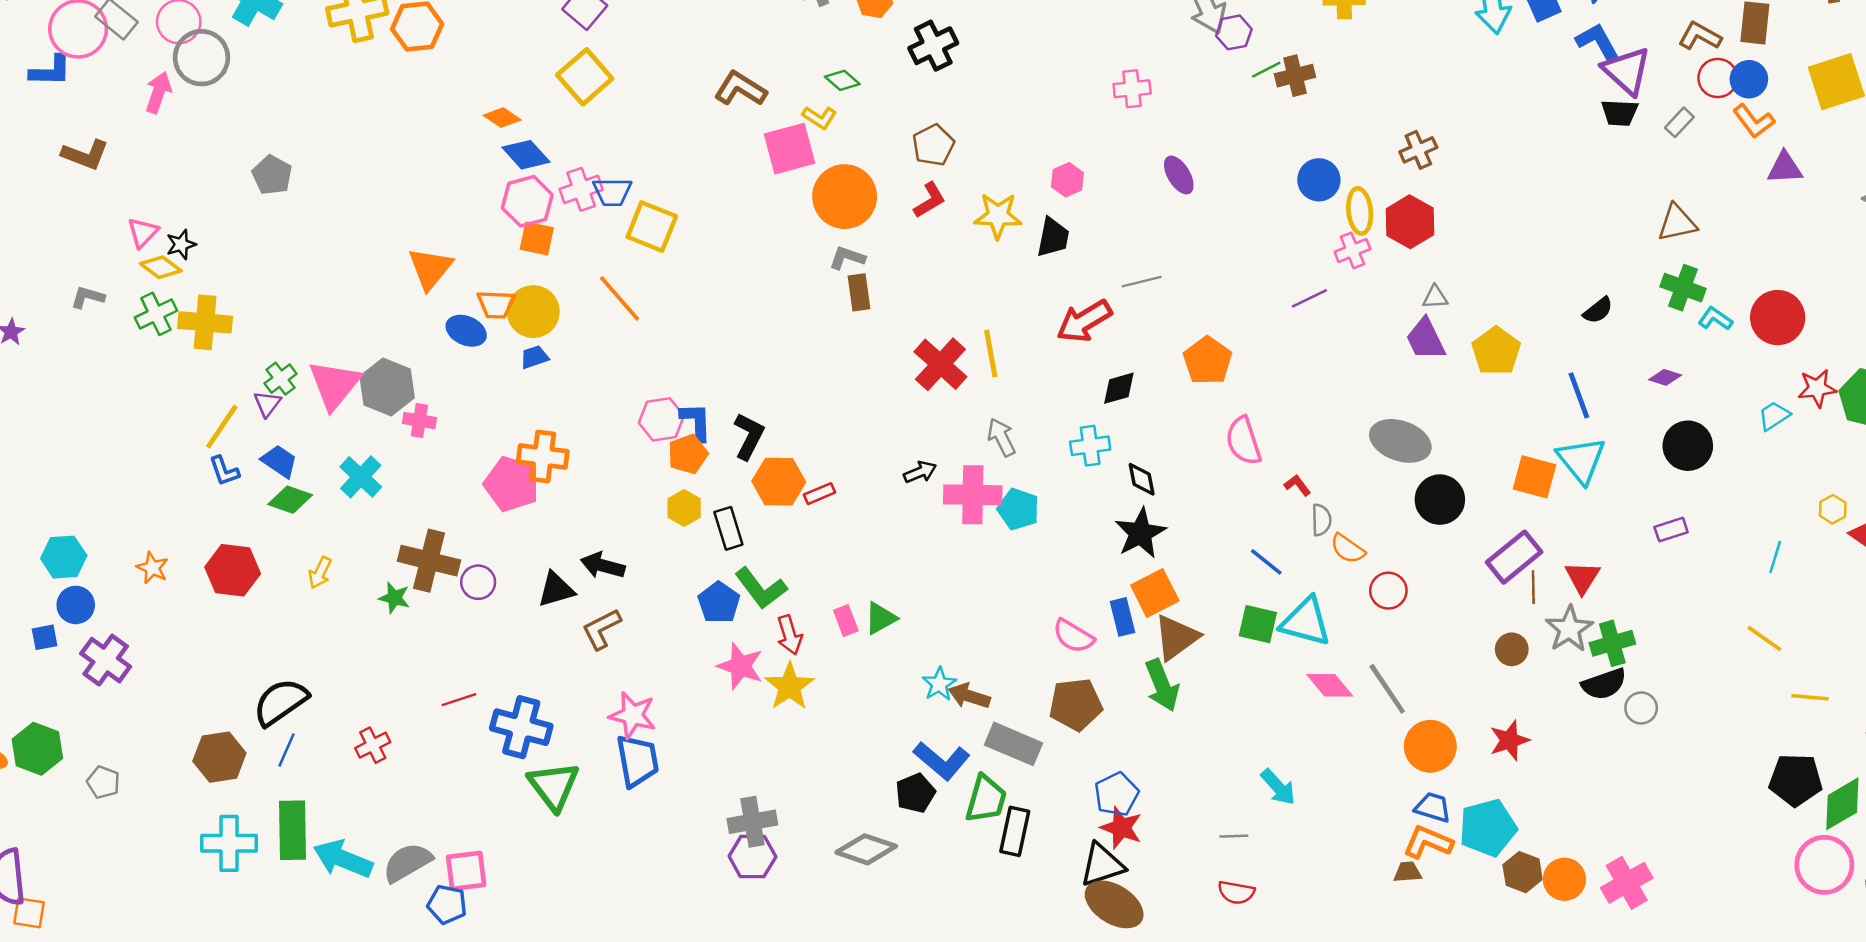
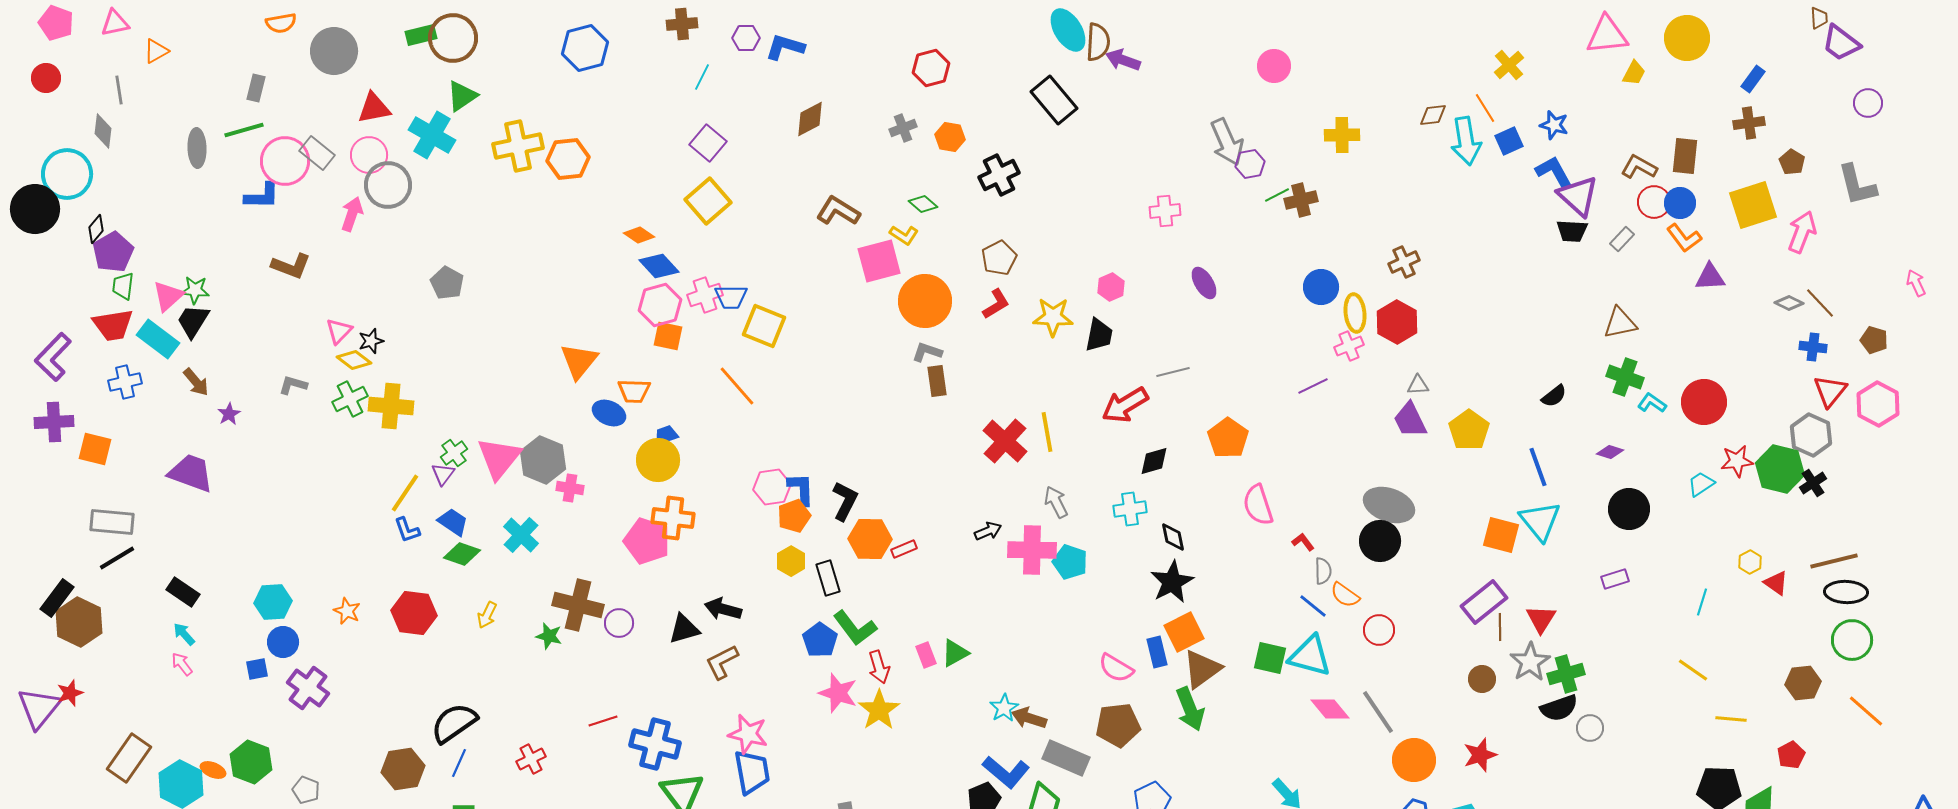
yellow circle: (533, 312) -> (658, 460), moved
black circle: (1440, 500) -> (1380, 541), moved
blue line: (1266, 562) -> (1313, 606), moved

